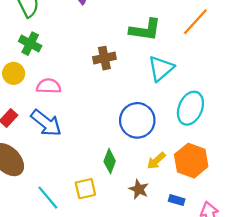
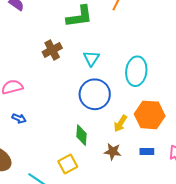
cyan triangle: (161, 68) -> (91, 58), moved, size x0.7
blue arrow: (46, 123) -> (19, 118), size x0.5

